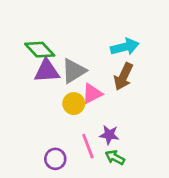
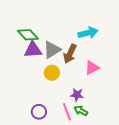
brown arrow: (123, 77) -> (70, 54), moved
pink triangle: (92, 94) -> (92, 68), moved
pink line: (88, 146) -> (67, 112), moved

